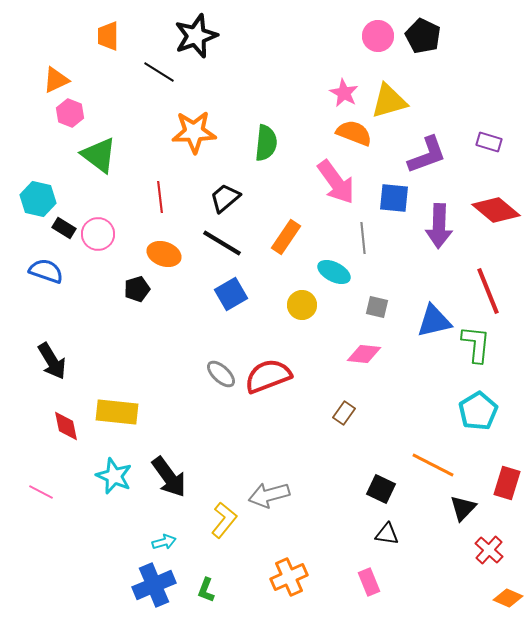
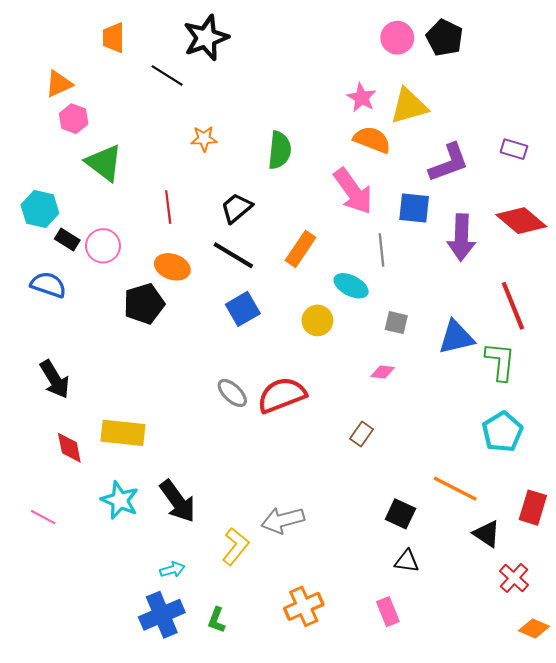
orange star: (194, 132) -> (204, 139), size x0.6
black pentagon: (137, 289) -> (144, 304), size x1.5
pink diamond: (364, 354) -> (383, 372), size x0.7
black triangle: (463, 508) -> (487, 534), turned -40

